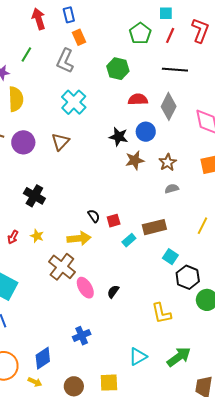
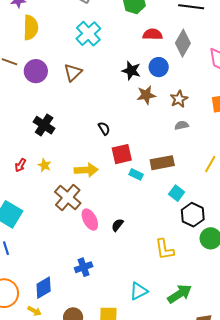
black semicircle: (94, 216) -> (104, 128), moved
red square: (114, 221) -> (122, 154), size x1.5
cyan rectangle: (129, 240) -> (136, 174), turned 64

